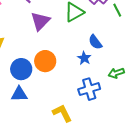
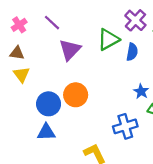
blue semicircle: (95, 42) -> (132, 52), moved, turned -133
blue star: (84, 58) -> (141, 91), moved

